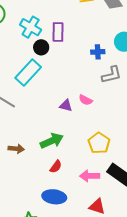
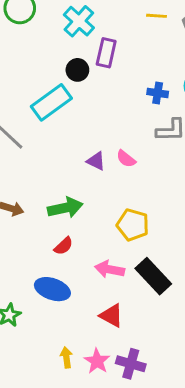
cyan cross: (31, 27) -> (79, 21), moved
yellow pentagon: (99, 143) -> (133, 225), turned -30

